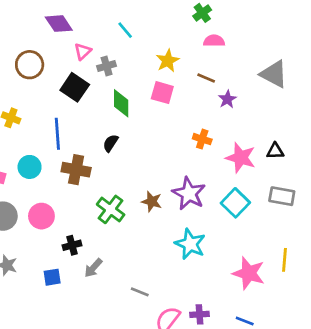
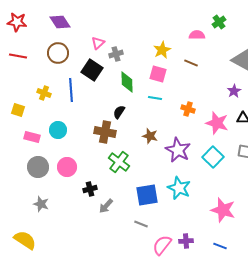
green cross: (202, 13) -> (219, 22), moved
purple diamond: (59, 24) -> (60, 22), moved
cyan line: (125, 30) -> (155, 98), moved, turned -40
purple star: (227, 99) -> (234, 91), moved
blue line: (57, 134) -> (71, 90), moved
brown cross: (76, 170) -> (105, 132), moved
brown star: (152, 201) -> (150, 136), moved
blue square: (52, 277) -> (147, 195), moved, size x1.6

